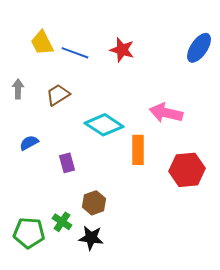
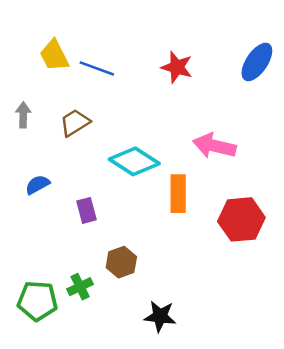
red star: (122, 50) -> (177, 67), moved
green cross: (62, 222) -> (80, 287), turned 30
black star: (91, 238) -> (160, 316), moved

